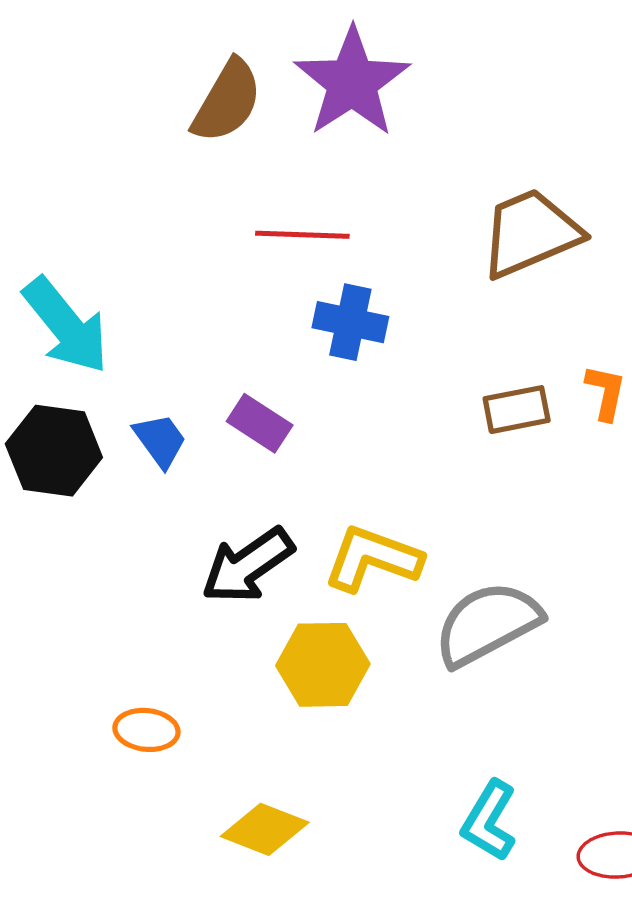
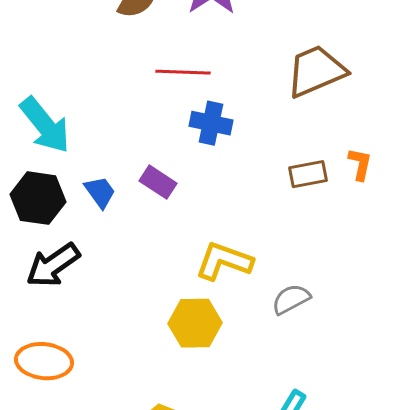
black arrow: (248, 565) -> (53, 265), moved
gray semicircle: (487, 624) -> (291, 299), size x0.6
orange ellipse: (146, 730) -> (44, 361), moved, size x1.5

